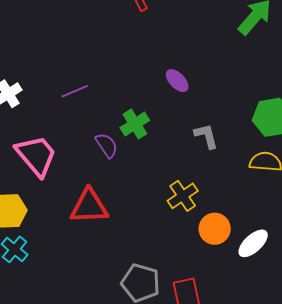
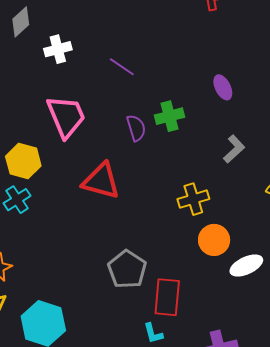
purple line: (75, 91) -> (122, 67), turned 40
gray L-shape: (206, 136) -> (234, 149), turned 44

